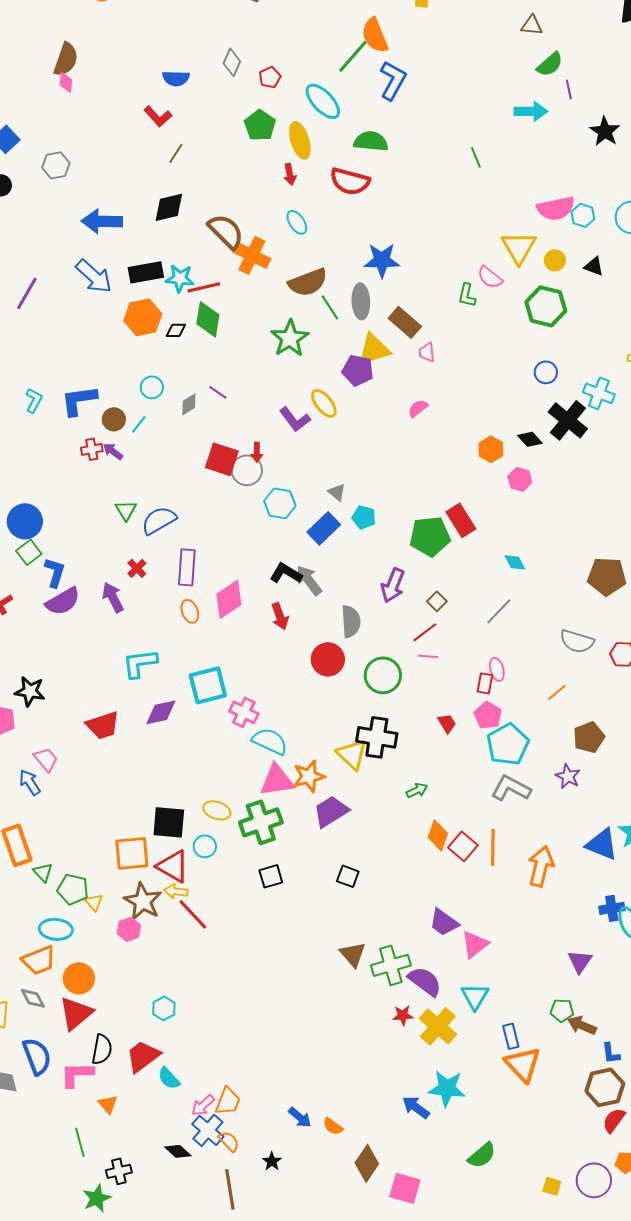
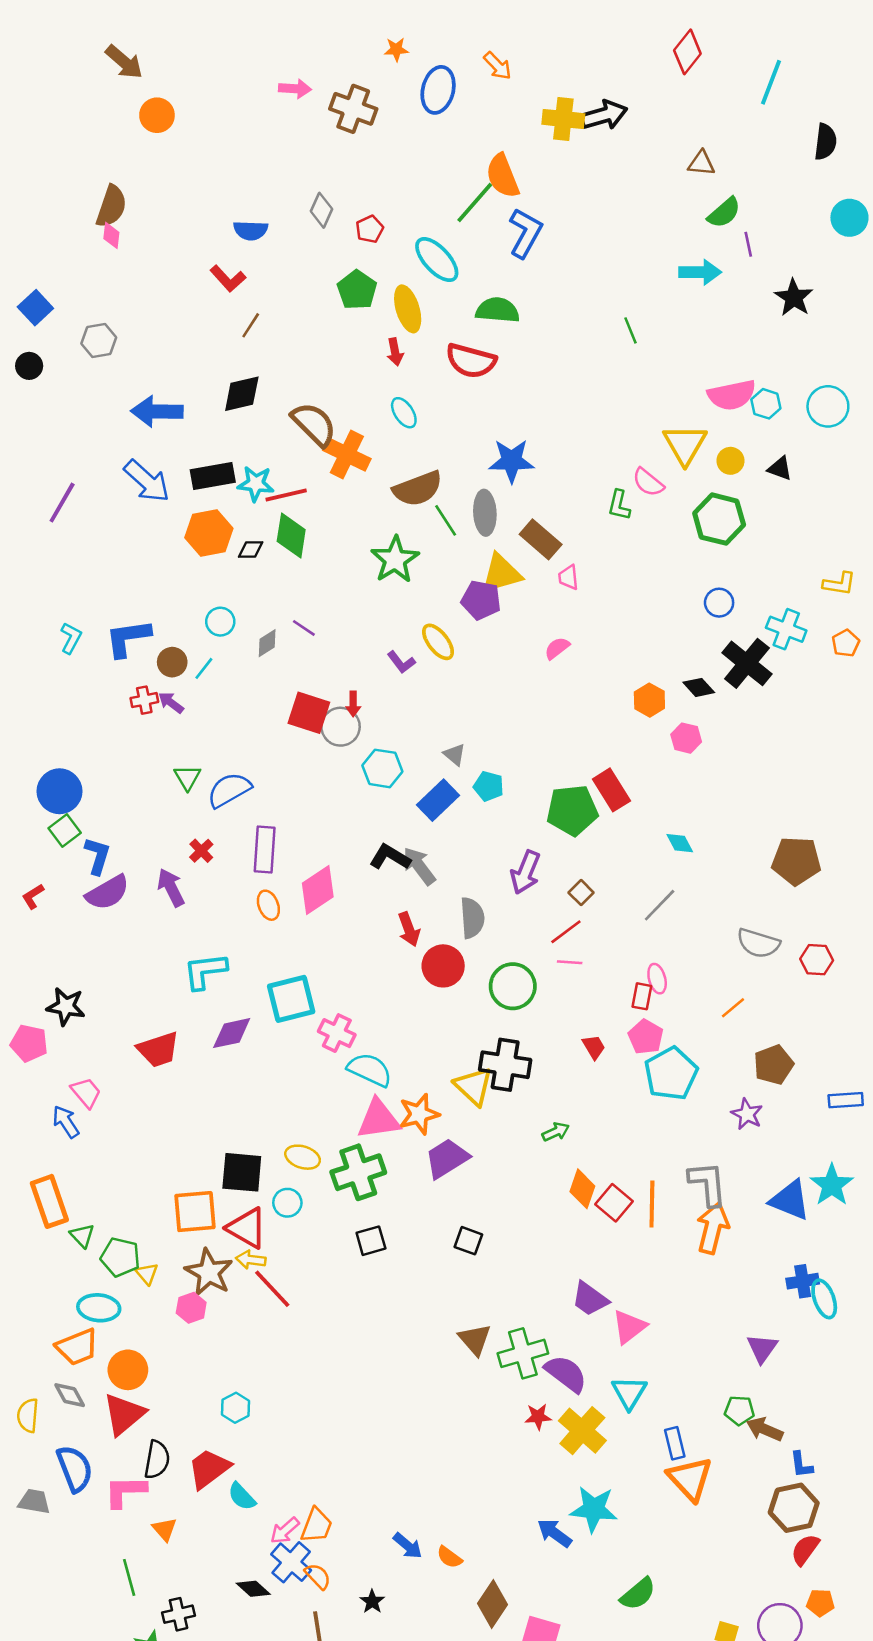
purple L-shape: (295, 419) -> (401, 662), size x0.7
red arrow: (280, 616) -> (409, 929), moved
gray L-shape: (511, 788) -> (708, 1184), moved, turned 57

